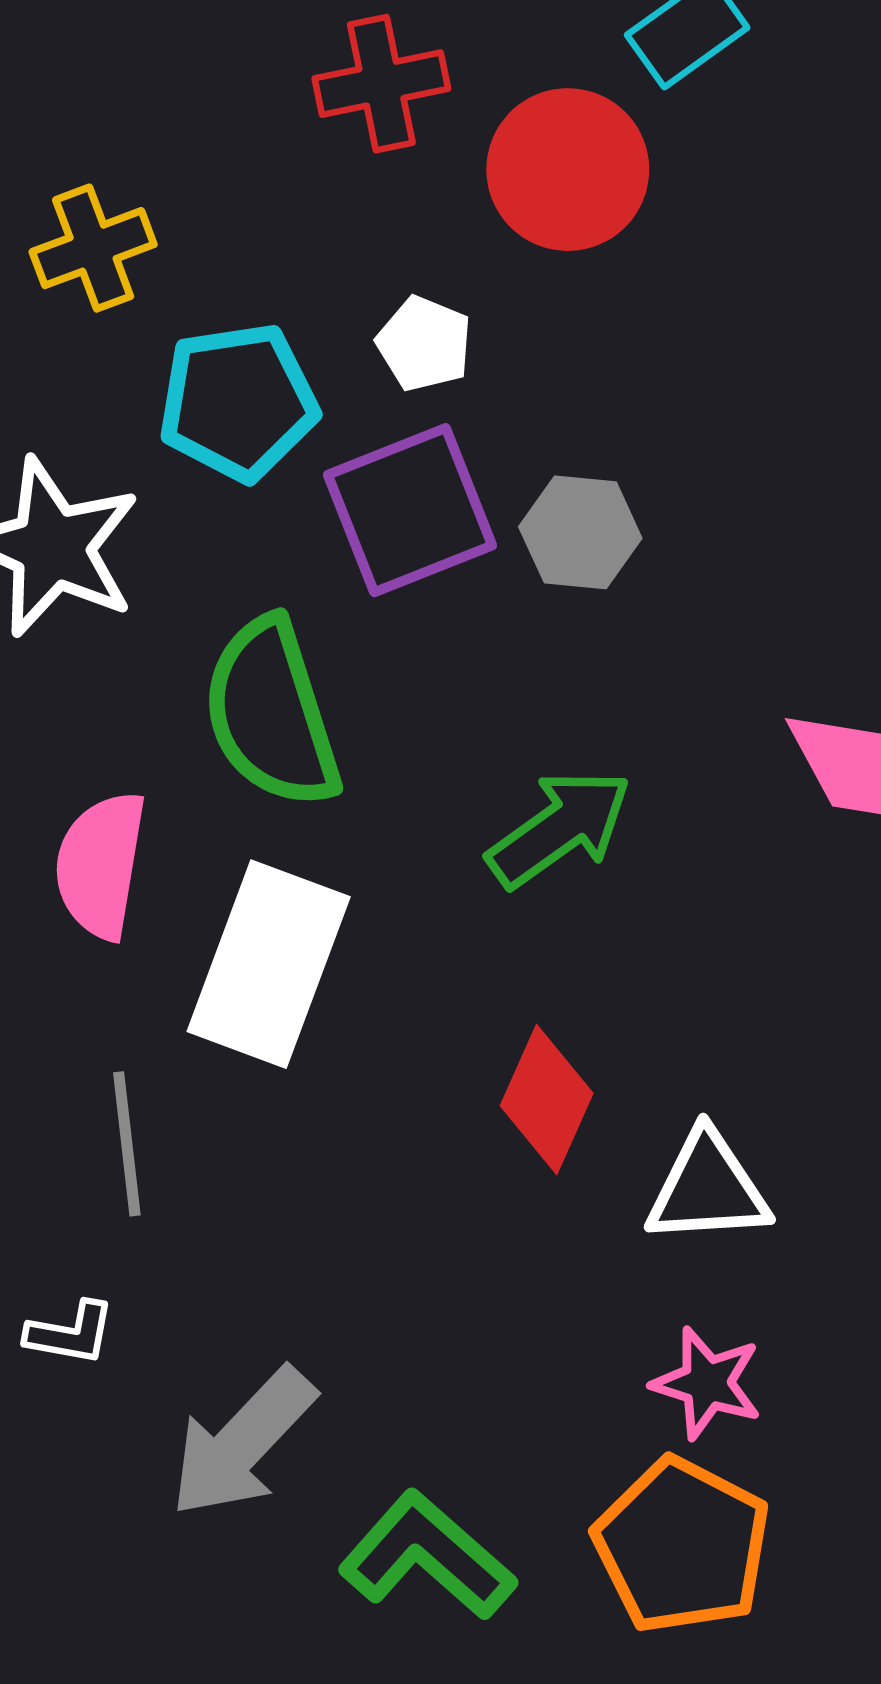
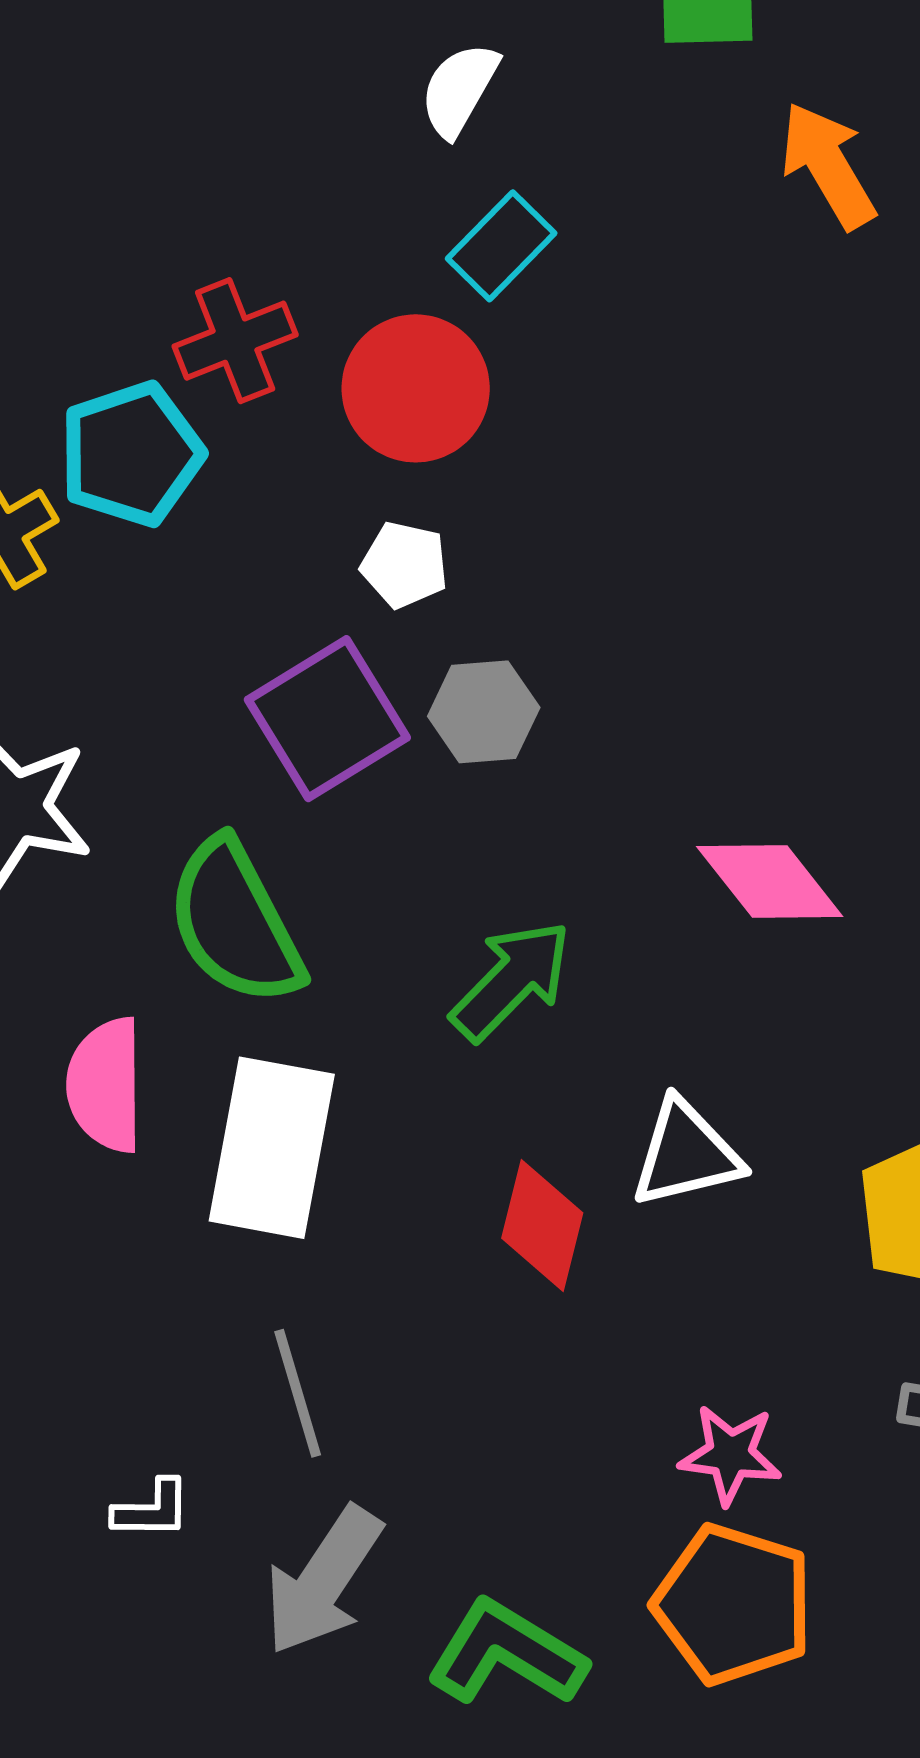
white pentagon: (424, 344) -> (405, 565), moved
cyan pentagon: (238, 402) -> (131, 454), moved
gray line: (127, 1144) -> (298, 1393), moved
white triangle: (708, 1188) -> (686, 1154), moved

